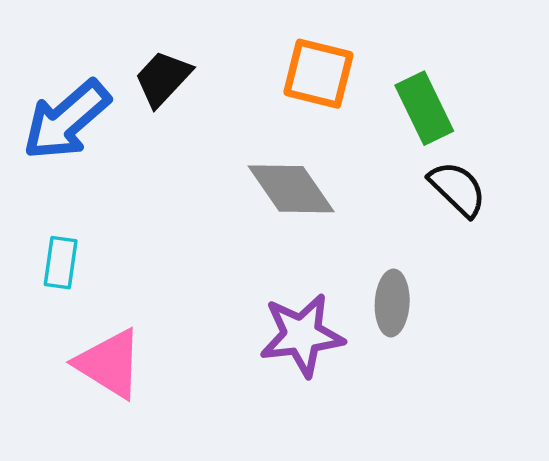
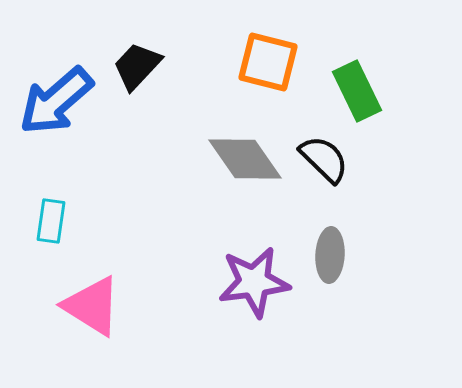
black semicircle: (457, 189) -> (324, 159), moved

